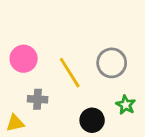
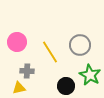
green star: (126, 105) -> (90, 75), size x1.5
yellow triangle: (15, 123) -> (19, 88), moved

